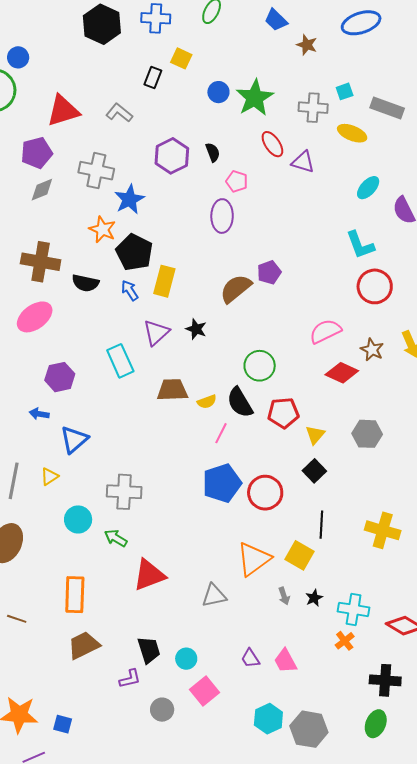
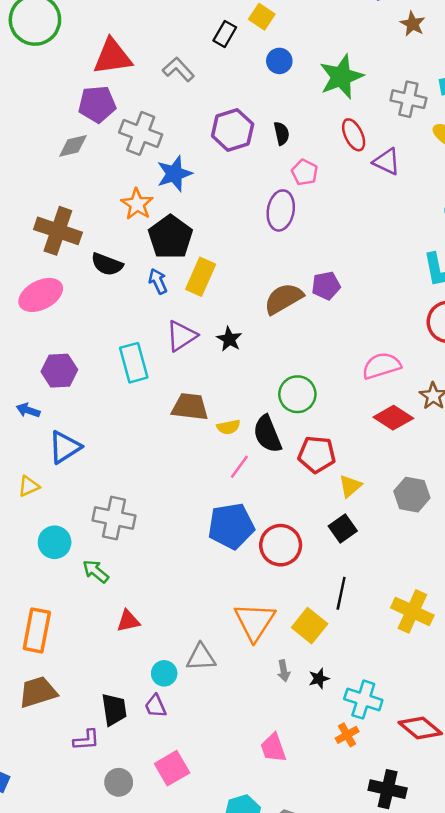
blue circle: (218, 92) -> (279, 61), moved
purple pentagon: (37, 153) -> (97, 104), moved
orange triangle: (254, 559) -> (255, 622), turned -30
red triangle: (149, 575) -> (128, 621), size x0.6
purple trapezoid: (250, 658) -> (155, 706), moved
cyan circle: (186, 659) -> (164, 673), moved

